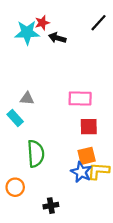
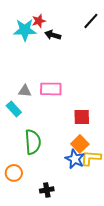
pink rectangle: (80, 98) -> (51, 89), moved
orange square: (87, 156) -> (80, 144), turned -30

